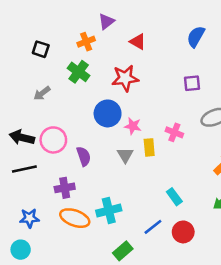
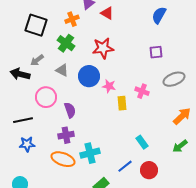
red triangle: (138, 42) -> (107, 13), moved
black square: (41, 49) -> (36, 25), size x1.6
black arrow: (22, 137) -> (20, 74), moved
gray triangle: (125, 155) -> (62, 70), moved, turned -32
purple cross: (65, 188) -> (66, 135), moved
blue star: (29, 218) -> (27, 144), moved

